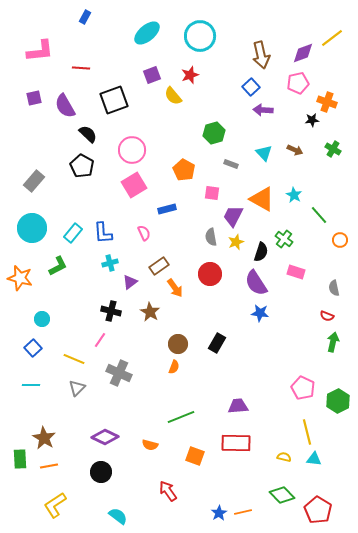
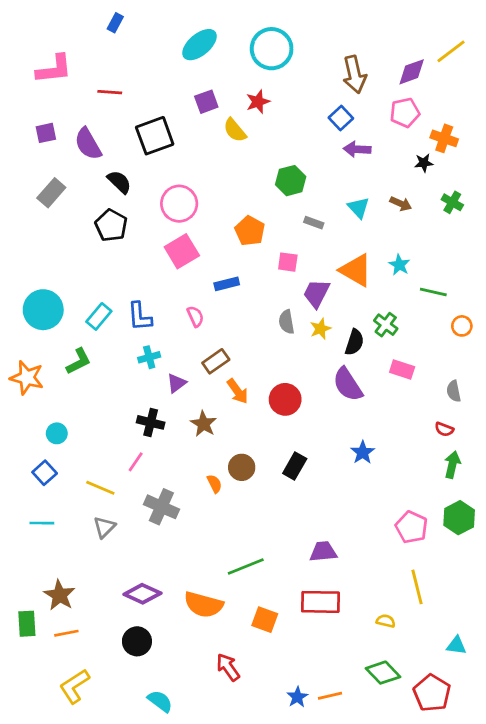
gray rectangle: (34, 181) -> (51, 193), moved
green line: (319, 215) -> (433, 292), turned -36
red circle: (210, 274) -> (285, 399), moved
blue star: (260, 313) -> (363, 452), moved, turned 30
orange semicircle: (174, 367) -> (214, 484), moved, turned -48
green hexagon: (338, 401) -> (459, 518), moved
orange semicircle: (150, 445) -> (204, 605), size x1.8
cyan triangle: (314, 459) -> (456, 645), moved

